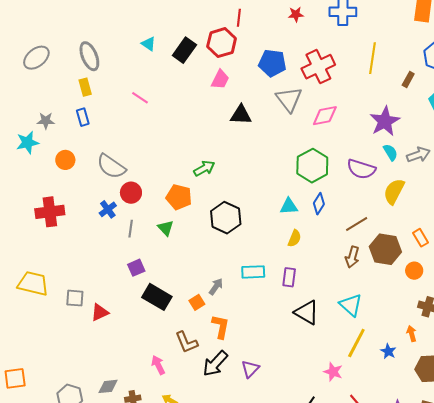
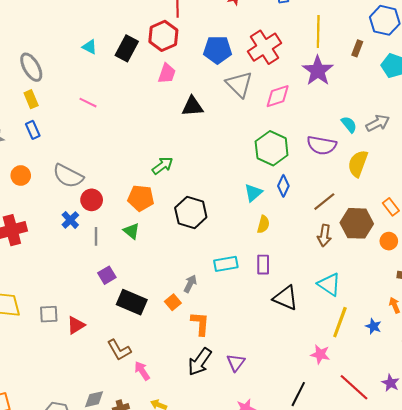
purple star: (385, 121) -> (318, 71), moved
cyan triangle: (289, 206) -> (253, 193), turned -30
brown L-shape: (186, 342) -> (119, 350), moved

